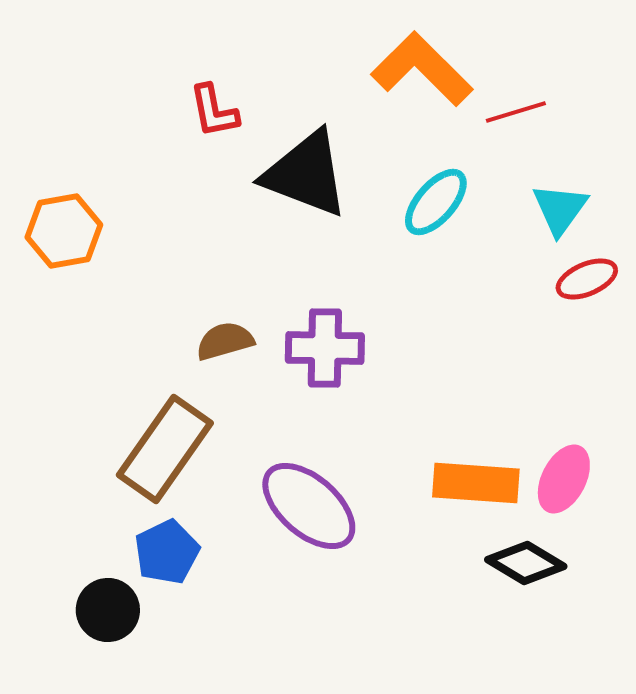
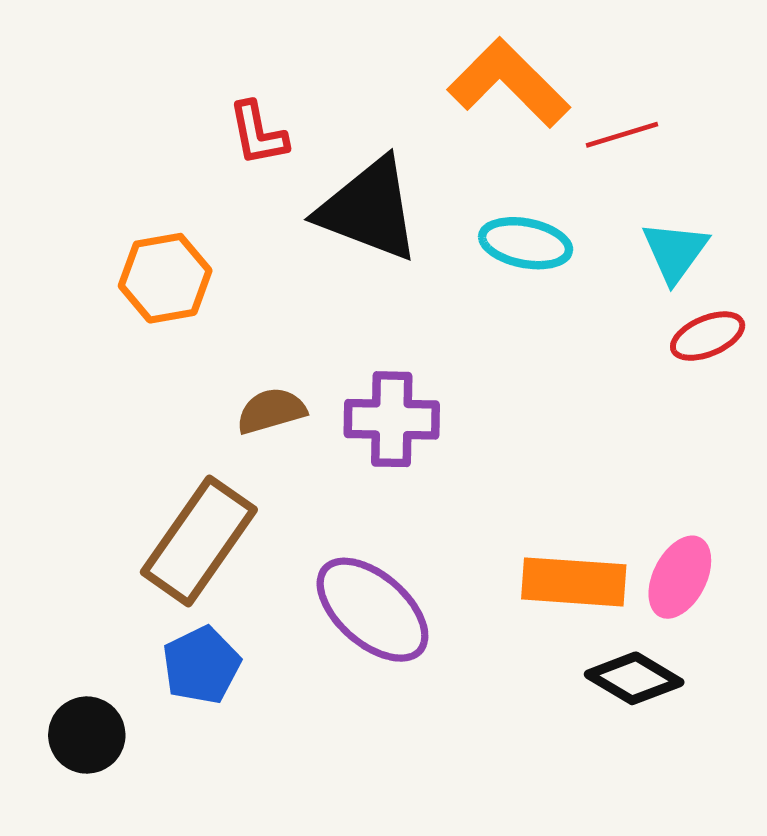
cyan ellipse: (436, 202) -> (526, 243), turned 60
orange hexagon: (64, 231) -> (165, 278), moved
black circle: (108, 610) -> (87, 735), moved

